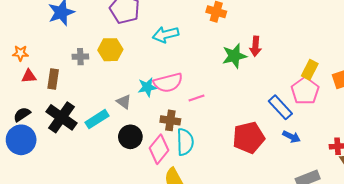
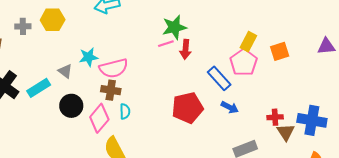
red arrow: (255, 46) -> (185, 49), moved
pink semicircle: (168, 83) -> (114, 68), moved
pink line: (196, 98) -> (166, 44), moved
cyan semicircle: (185, 142) -> (125, 111), size x0.6

